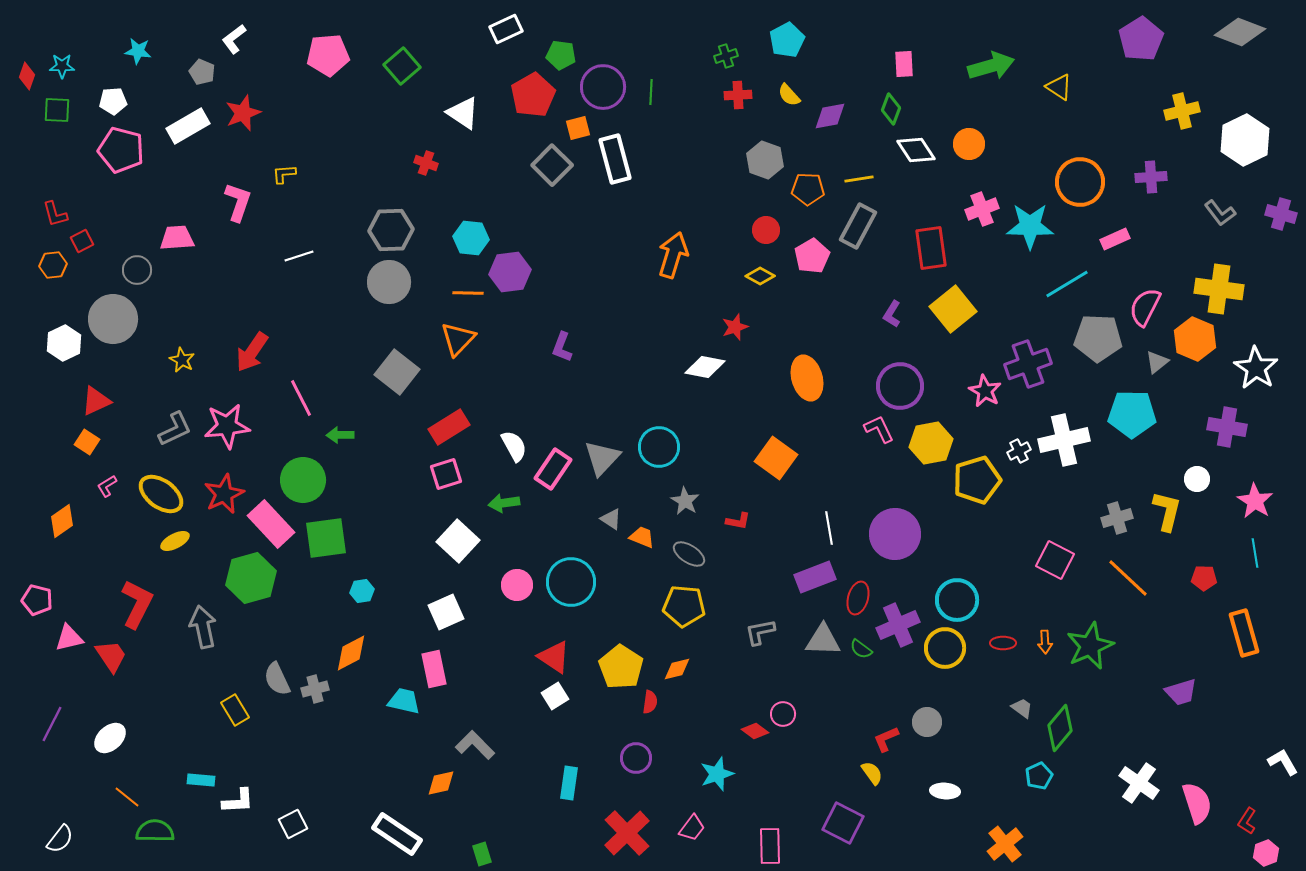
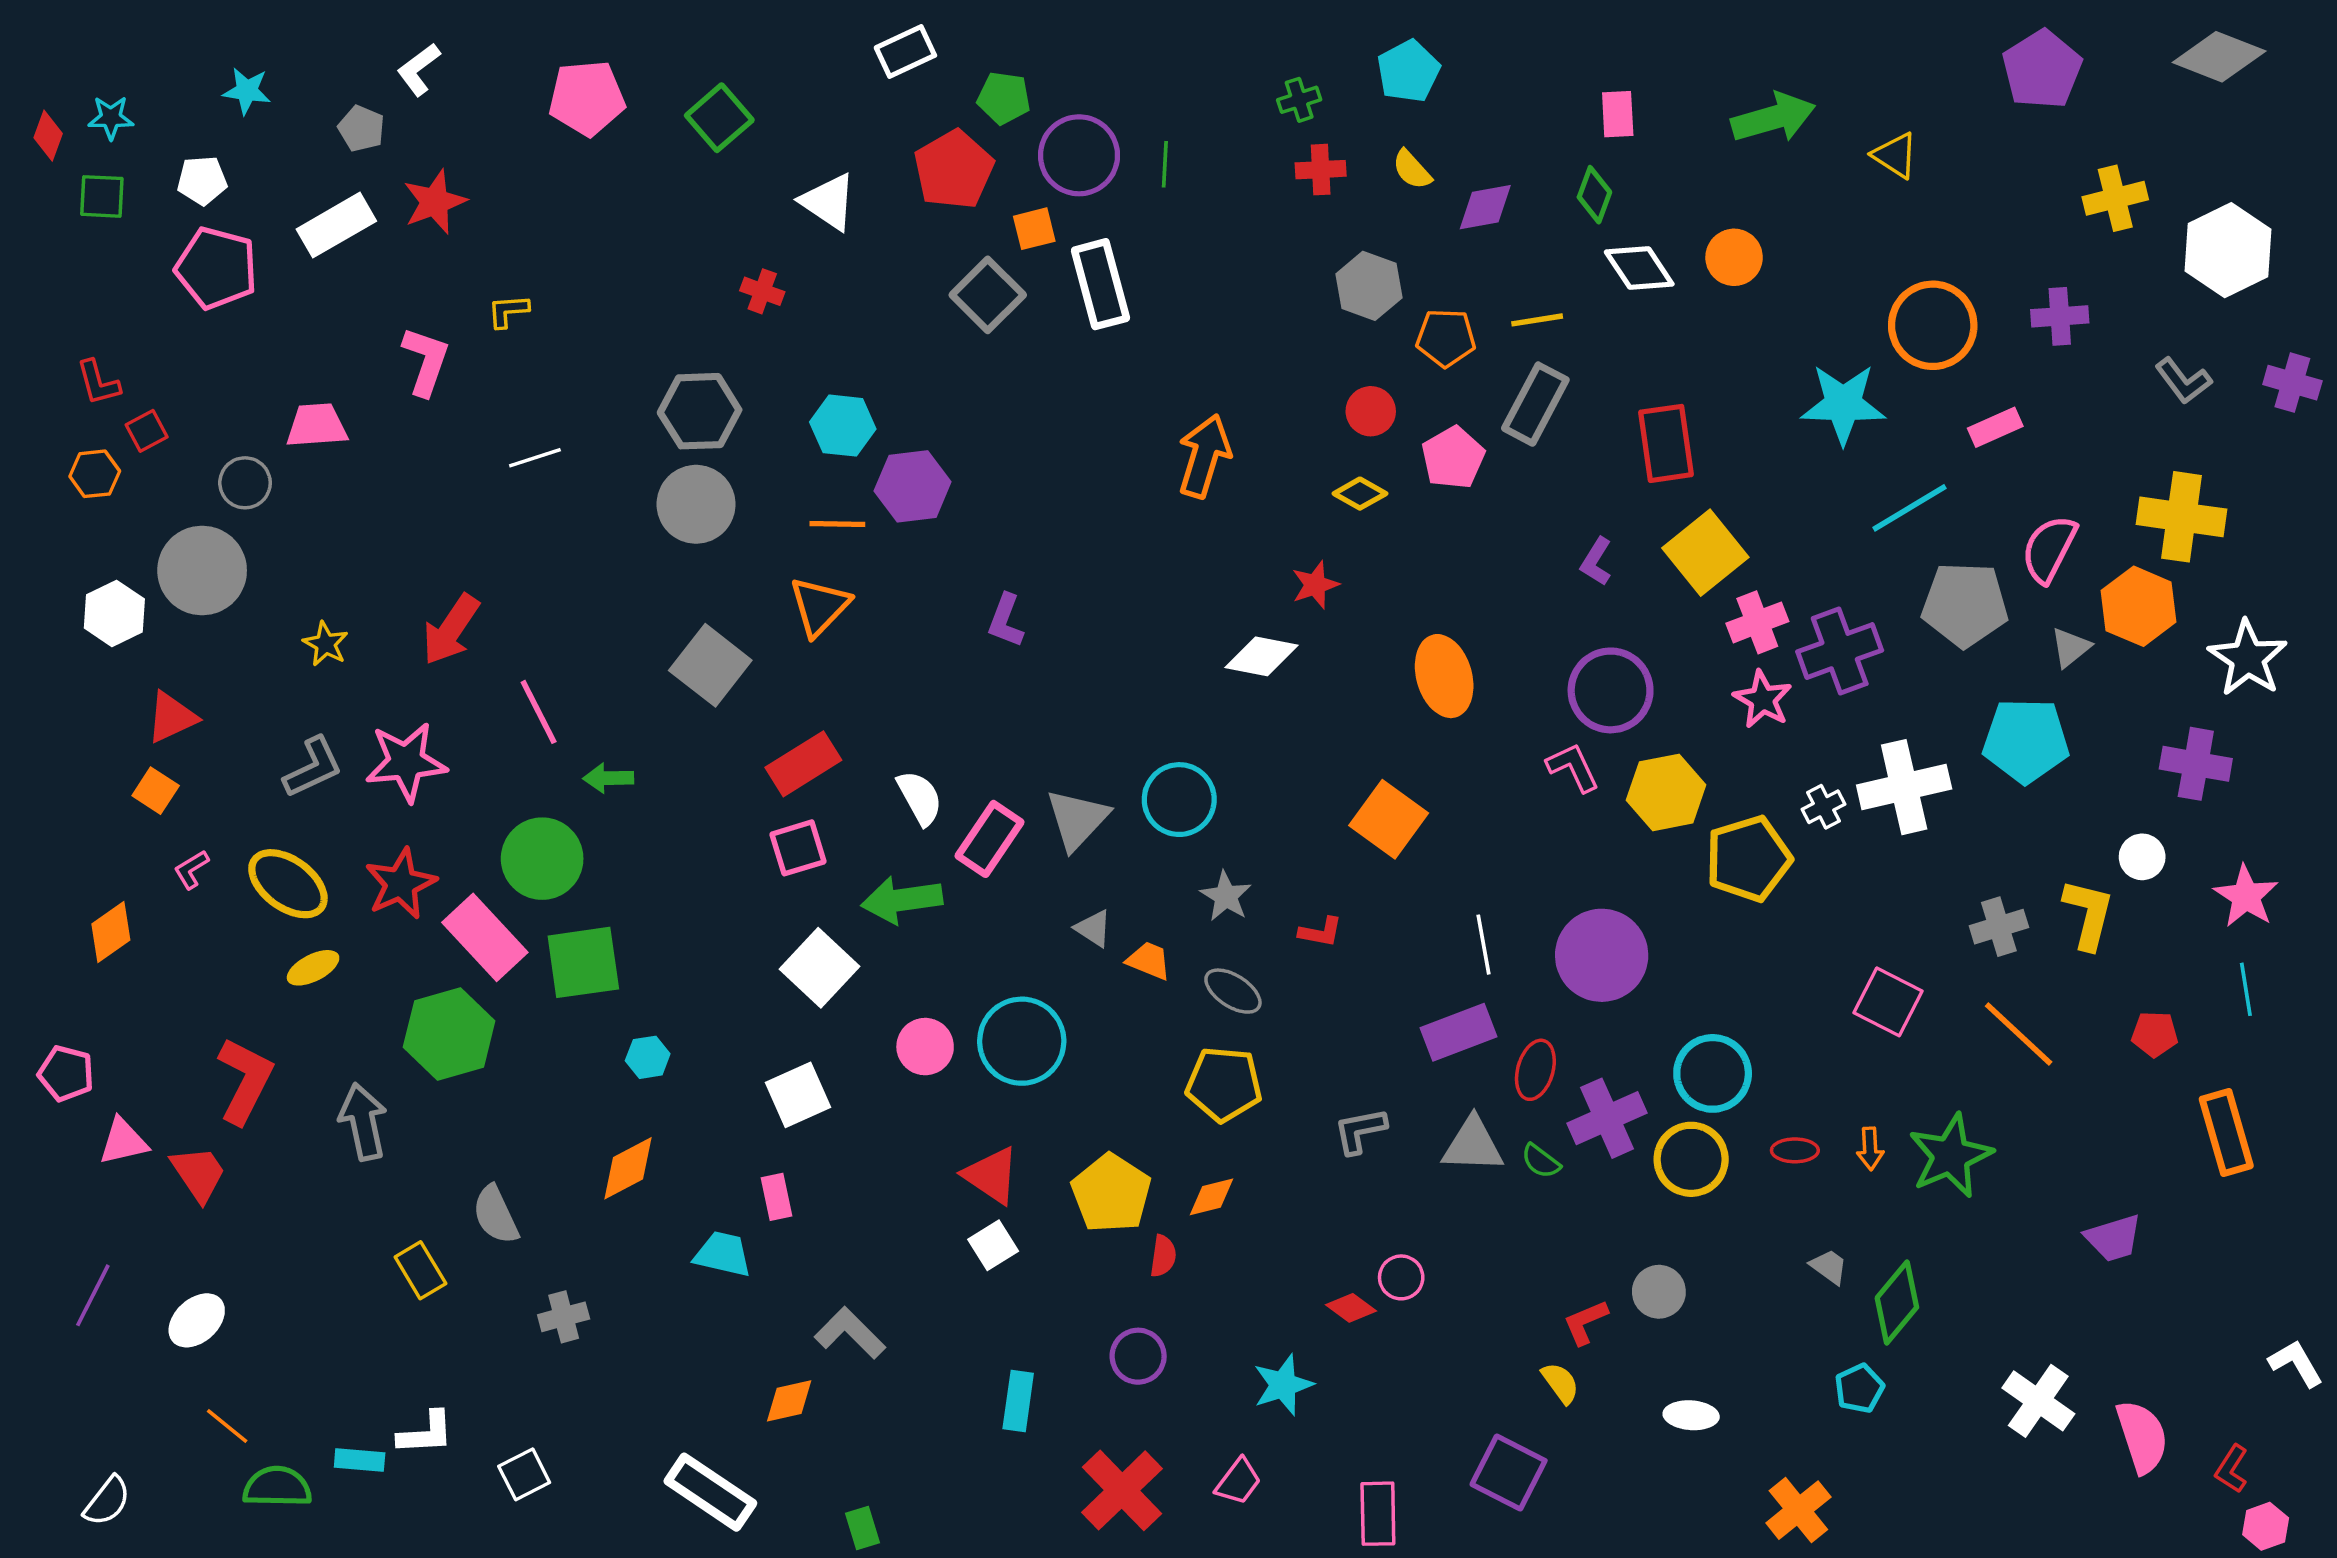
pink cross: (982, 209) -> (1757, 622), moved
green arrow: (504, 503) -> (902, 900), size x1.4
pink rectangle: (434, 669) -> (777, 1197), size x0.7
gray cross: (315, 689) -> (564, 1317), moved
cyan rectangle: (201, 780) -> (360, 1460), moved

